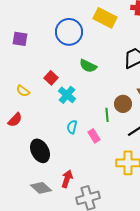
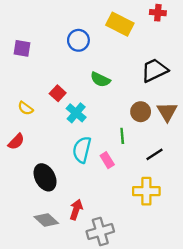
blue circle: (69, 32) -> (78, 40), size x0.7
brown circle: (123, 104) -> (141, 112), moved
cyan semicircle: (72, 127) -> (82, 150), size x1.6

